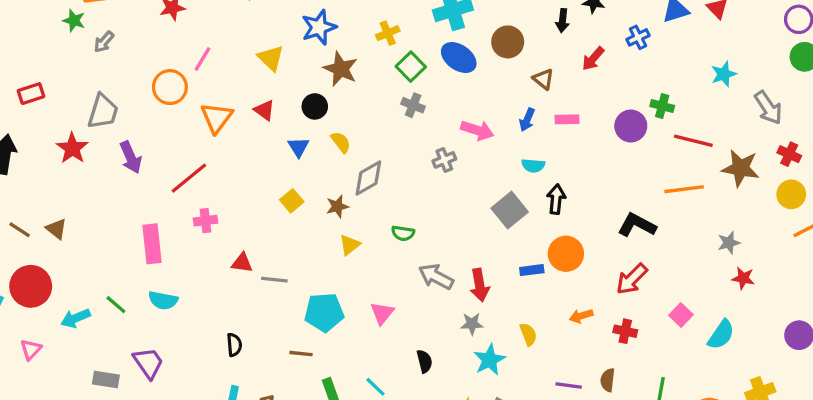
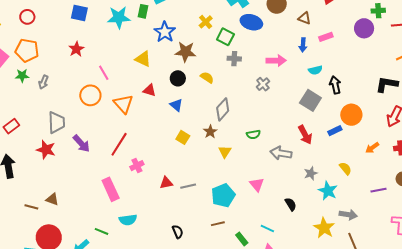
pink line: (203, 59) -> (104, 73), turned -42
yellow semicircle: (341, 142) -> (207, 77), moved
red arrow: (480, 285) -> (305, 135), moved

